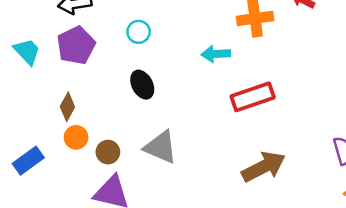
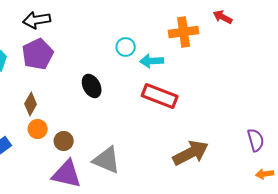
cyan circle: (139, 32) -> (126, 47), moved
red rectangle: (253, 97) -> (160, 96), moved, turned 40
gray triangle: (161, 147) -> (107, 160), moved

